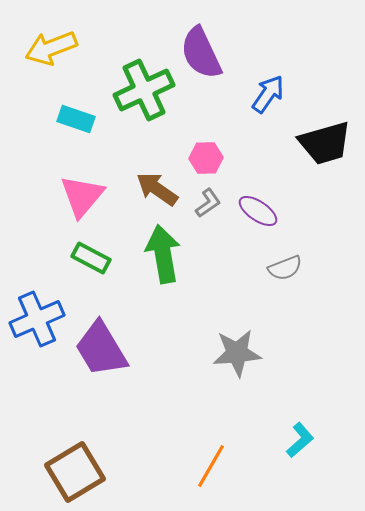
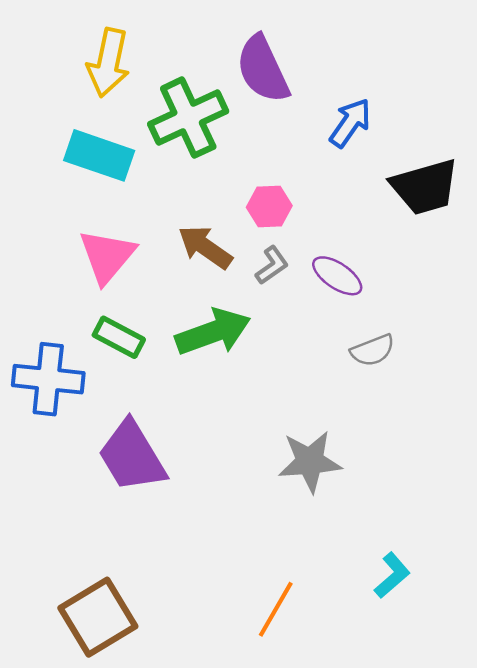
yellow arrow: (51, 48) -> (108, 63), moved, turned -57
cyan rectangle: (76, 119) -> (99, 155), size x1.4
green arrow: (163, 254) -> (213, 332), turned 80
blue cross: (37, 319) -> (48, 379), moved, turned 30

